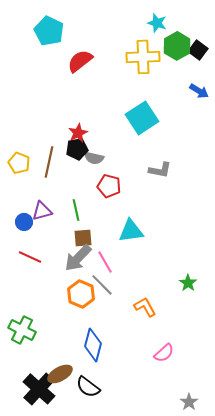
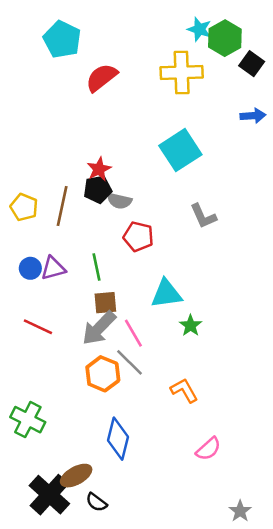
green hexagon: (177, 46) -> (225, 38), moved
blue arrow: (199, 91) -> (253, 116), turned -36
gray L-shape: (160, 170) -> (203, 216), turned 55
blue circle: (24, 222) -> (30, 268), moved
green star: (188, 283) -> (191, 326), moved
black semicircle: (88, 387) -> (96, 502), moved, size x0.7

